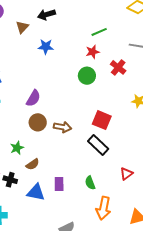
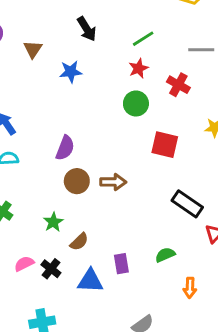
black arrow: (47, 15) -> (87, 29), moved, turned -96
red square: (102, 120) -> (165, 145), moved
black rectangle: (98, 145) -> (187, 204), moved
black cross: (10, 180) -> (51, 269), turned 32
green semicircle: (90, 183) -> (165, 255), turned 96
orange arrow: (103, 208) -> (190, 288), size x0.6

